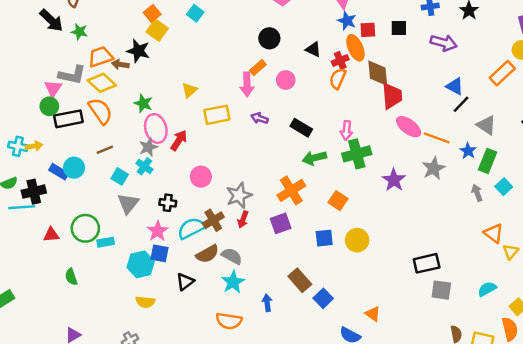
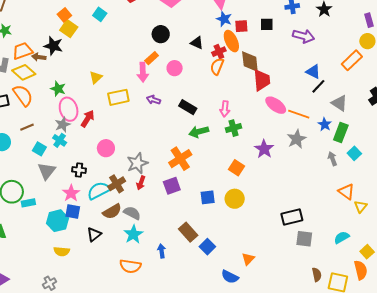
green cross: (357, 154) -> (233, 128), size x0.7
orange square: (338, 201) -> (237, 168), moved
orange triangle: (373, 314) -> (248, 259), turned 40

